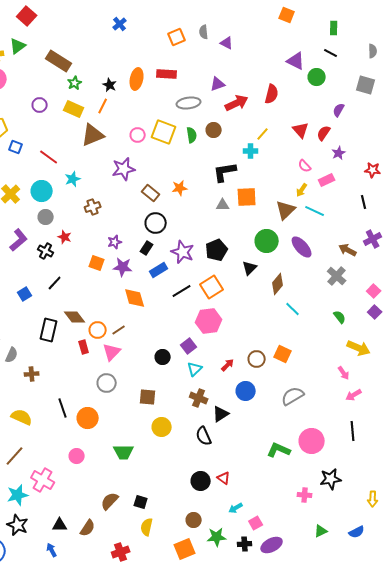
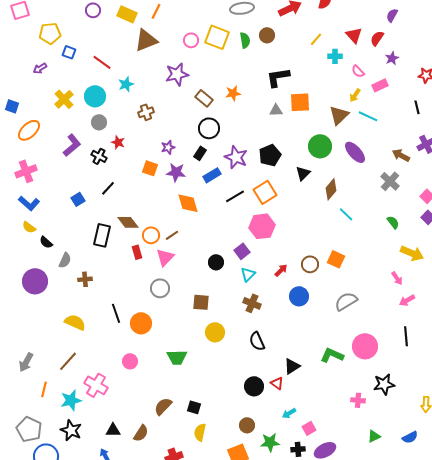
cyan cross: (251, 151) -> (335, 56), moved
black triangle: (221, 414) -> (292, 366), moved

